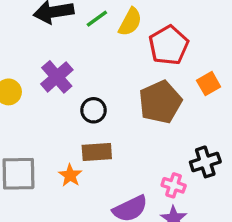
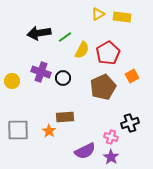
yellow semicircle: (130, 22) -> (82, 50), moved
purple cross: (57, 77) -> (41, 72), turned -30
black circle: (94, 110) -> (63, 78), moved

